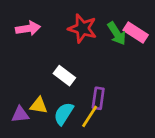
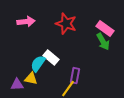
green arrow: (117, 34) -> (103, 42), moved
cyan semicircle: (64, 114) -> (38, 64), moved

